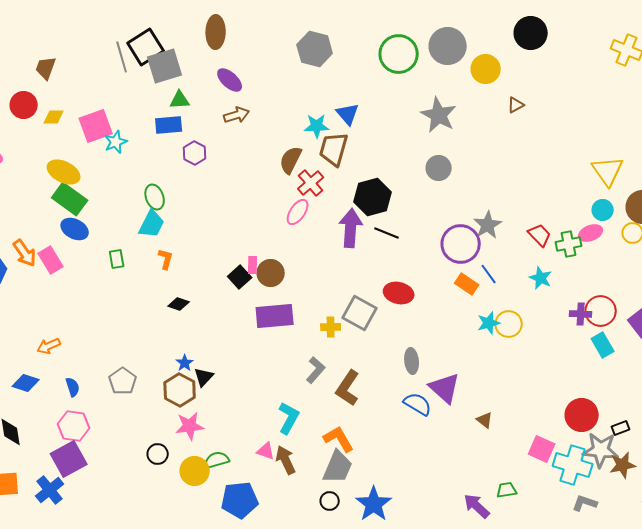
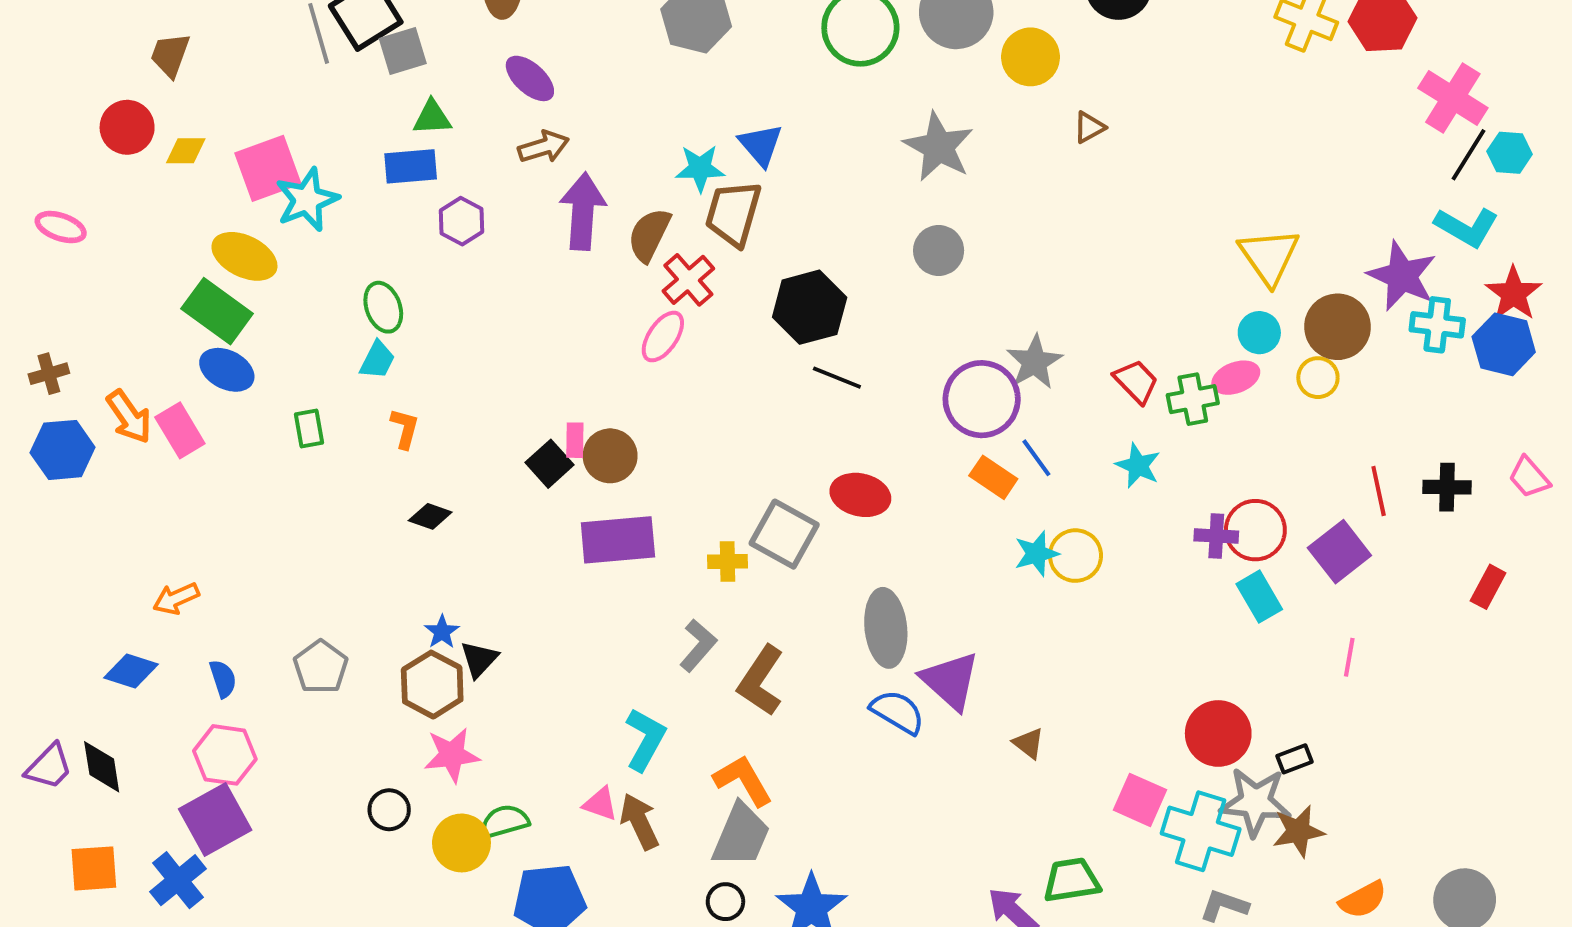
gray square: (165, 66) -> (403, 51), size x0.7
cyan star: (116, 142) -> (307, 200), size x1.4
yellow ellipse: (64, 172) -> (244, 256), moved
cyan trapezoid: (152, 224) -> (377, 360), size x0.7
purple arrow: (351, 228) -> (583, 211), moved
gray ellipse: (412, 361) -> (886, 628), size x1.5
green trapezoid: (507, 490) -> (1072, 880), size x1.4

